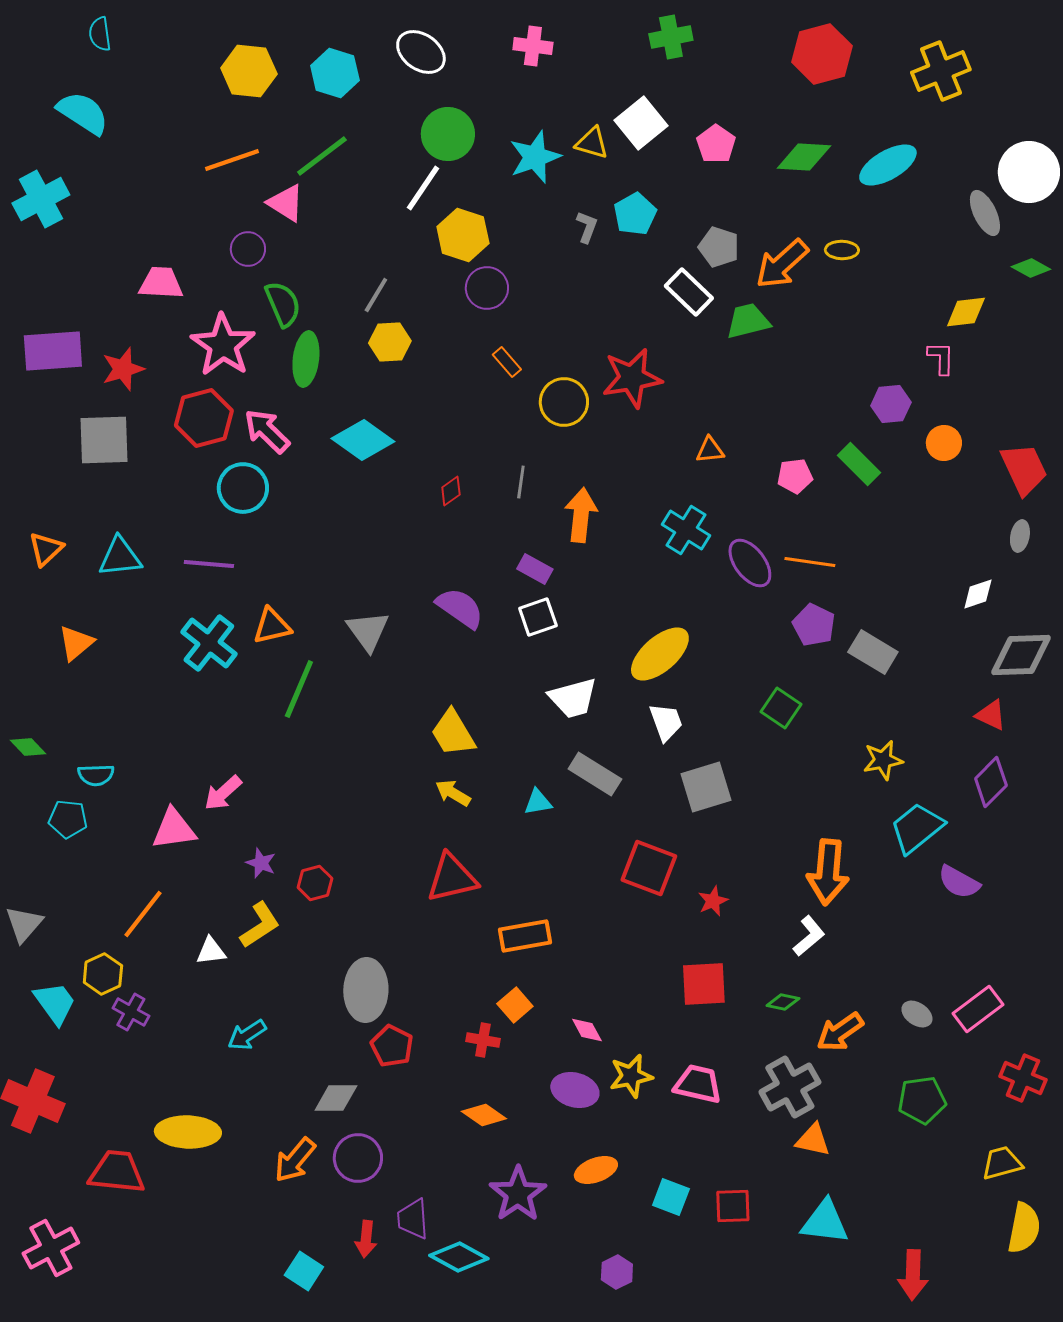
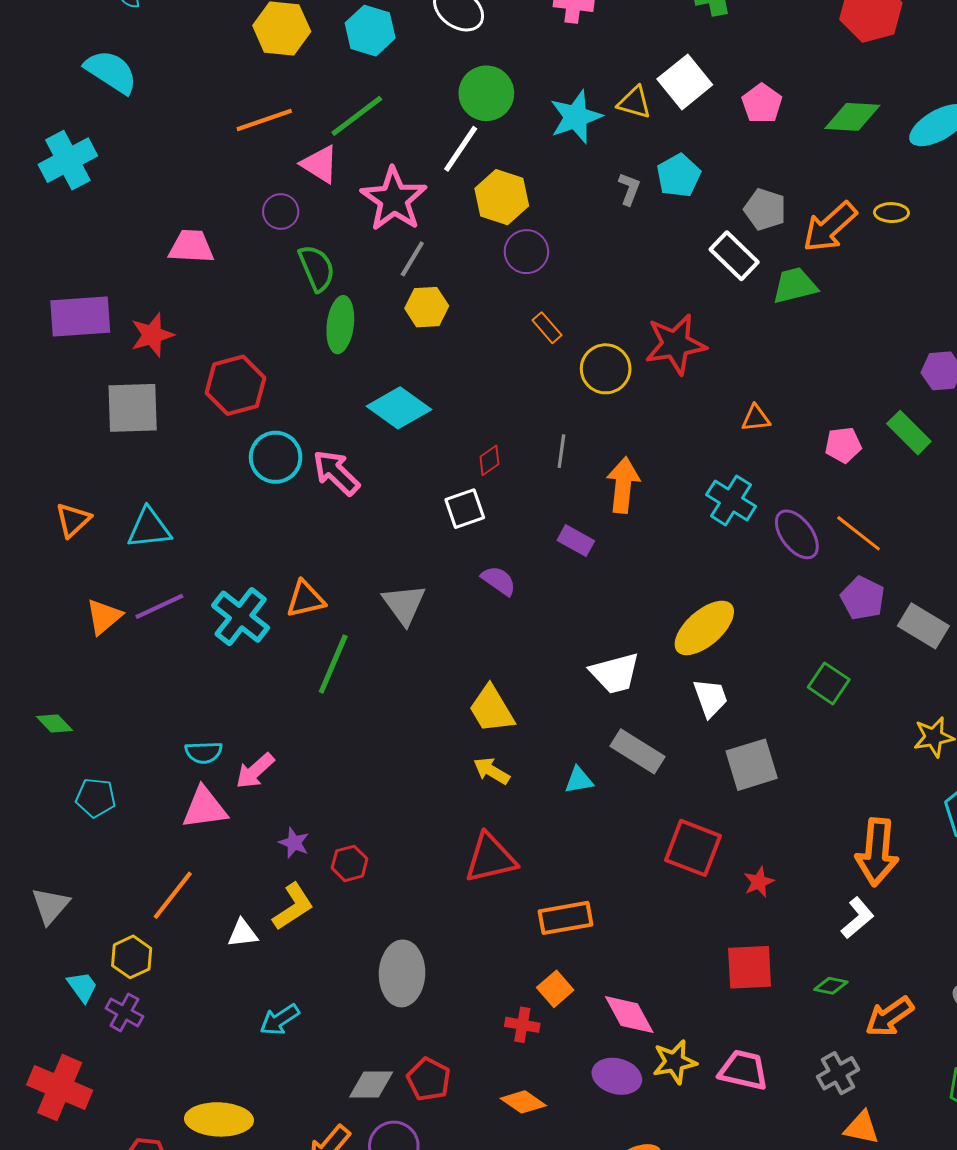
pink star: (223, 345) -> (394, 199), moved
pink arrow: (267, 431) -> (336, 473), moved
orange line: (810, 562) -> (859, 533), turned 30
purple line: (209, 564) -> (159, 606), moved, turned -30
purple semicircle: (460, 608) -> (499, 581), size x0.7
white square: (538, 617) -> (465, 509), moved
cyan semicircle: (96, 775) -> (204, 752), moved
cyan trapezoid: (55, 1003) -> (82, 987), size x0.7
purple cross: (131, 1012) -> (124, 1012), moved
pink diamond: (587, 1030) -> (629, 1015), size x1.6
red pentagon: (392, 1046) -> (429, 1079), moved
gray cross: (790, 1087) -> (838, 1073), size x0.7

